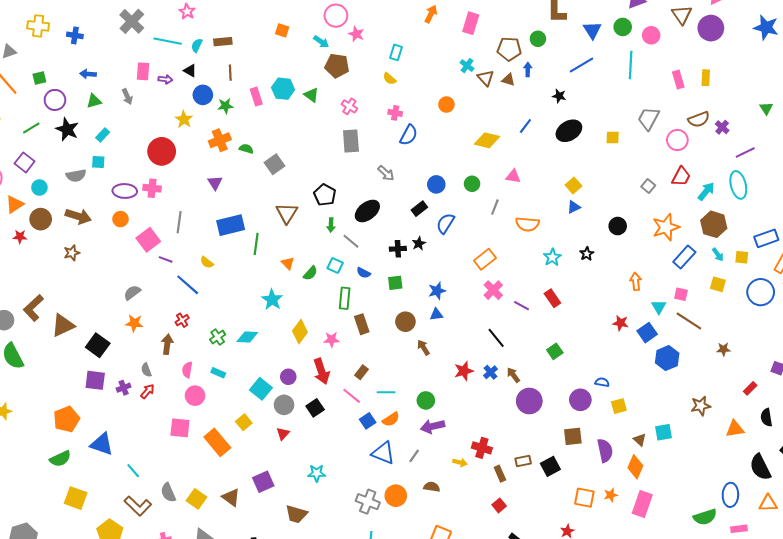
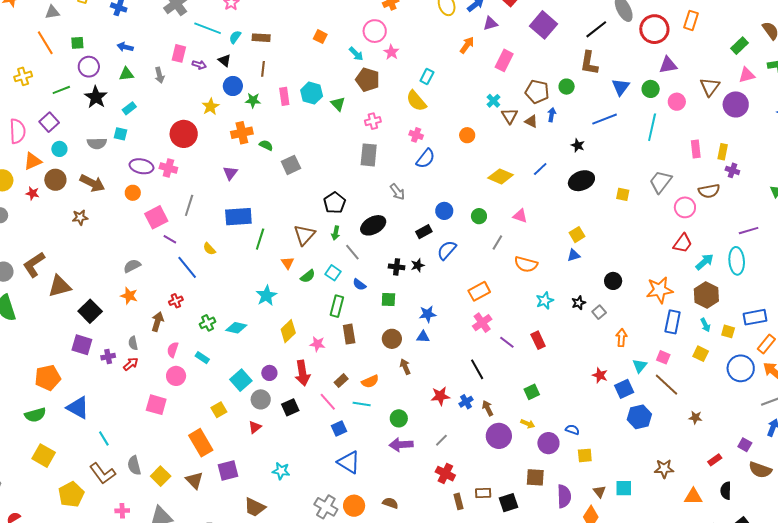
yellow semicircle: (390, 79) -> (416, 101), size x1.6
pink cross: (349, 106) -> (373, 121), turned 35
purple cross: (722, 127) -> (732, 170), moved, turned -32
gray square: (648, 186) -> (599, 312), moved
brown triangle: (287, 213) -> (304, 235), moved
blue rectangle: (684, 257) -> (673, 322), turned -40
orange semicircle: (391, 419) -> (370, 381), moved
orange rectangle: (217, 442) -> (201, 443), moved
gray line: (414, 456) -> (441, 440), moved
yellow arrow: (460, 462) -> (528, 424), moved

